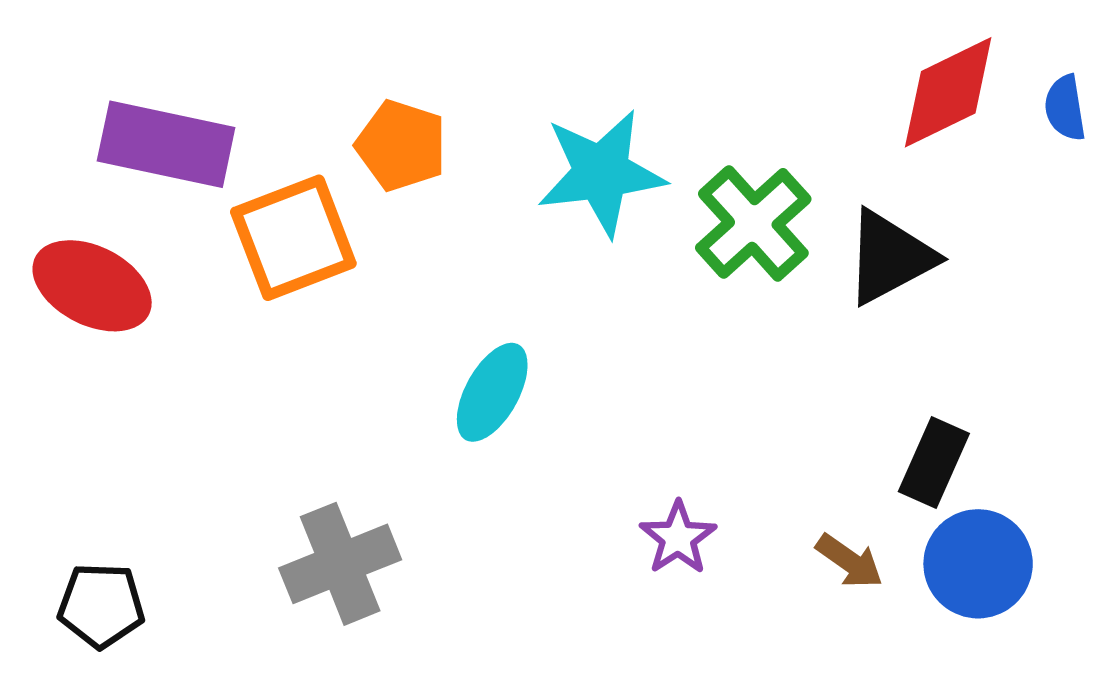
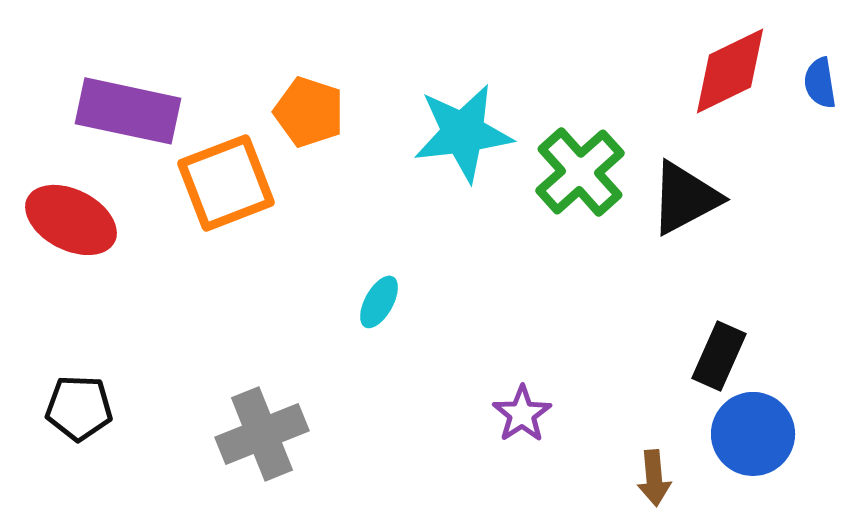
cyan ellipse: (492, 392) -> (379, 302), size x0.7
brown arrow: (849, 561) -> (654, 478), moved, turned 50
black pentagon: (101, 605) -> (79, 408), moved

